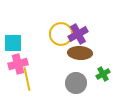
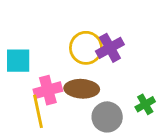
brown ellipse: (80, 53) -> (82, 89), moved
pink cross: (18, 64) -> (48, 90), moved

